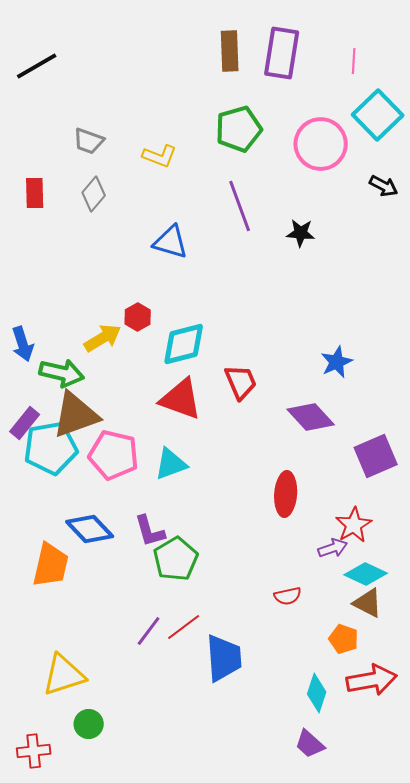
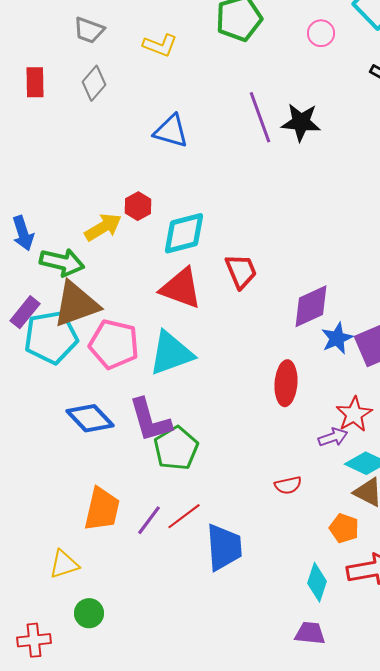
pink circle: (321, 144) -> (321, 33), size x0.5
purple line: (240, 206) -> (260, 117), moved
black star: (301, 233) -> (301, 122), size x1.4
blue star: (337, 362) -> (337, 338), moved
purple diamond: (311, 417) -> (311, 306), turned -72
cyan triangle: (171, 464) -> (171, 353), size x1.4
purple L-shape: (150, 531) -> (150, 420), size x1.4
orange trapezoid: (51, 565) -> (102, 509), moved
yellow triangle: (64, 675) -> (64, 564), size x0.7
purple trapezoid: (310, 744) -> (310, 633), turned 144

